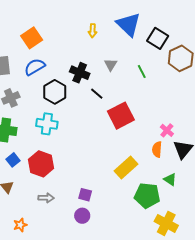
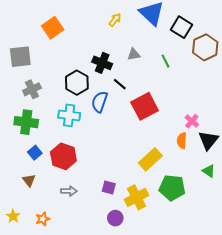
yellow arrow: (93, 31) -> (115, 20), turned -144
gray triangle: (111, 65) -> (134, 54), turned 48
blue semicircle: (35, 67) -> (100, 102), moved, turned -40
green triangle: (170, 179) -> (209, 171), moved
purple circle: (82, 216) -> (115, 218), moved
yellow cross: (166, 223) -> (136, 197), moved, turned 35

